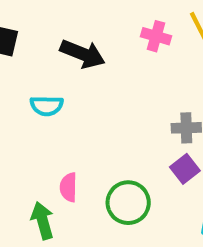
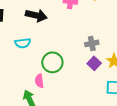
green circle: (128, 203) -> (52, 62), moved

